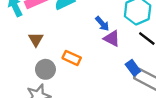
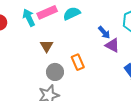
orange rectangle: (72, 58) -> (78, 62), turned 42

